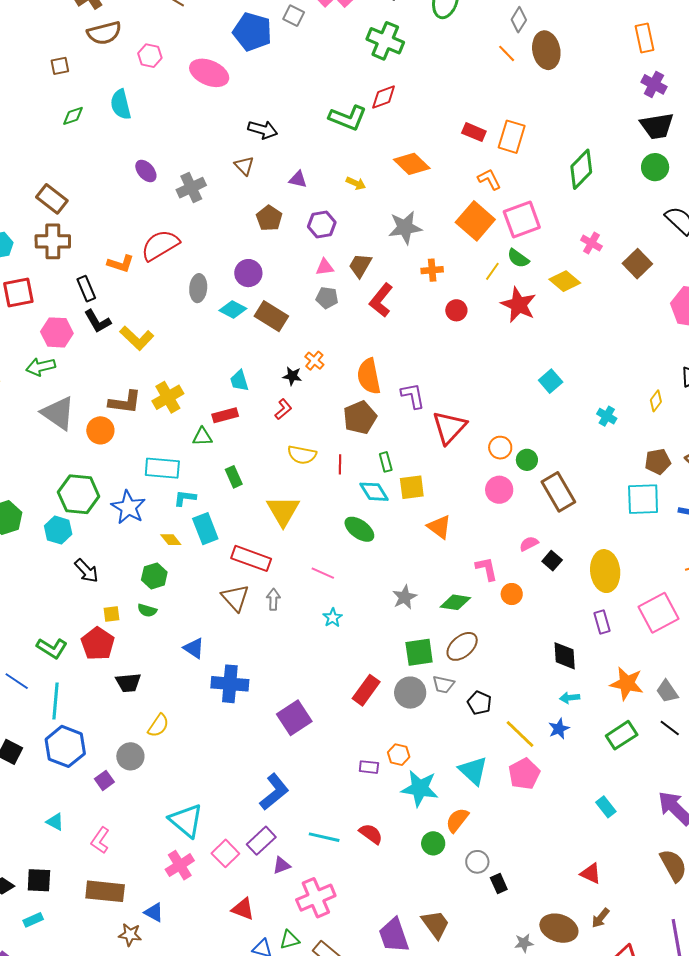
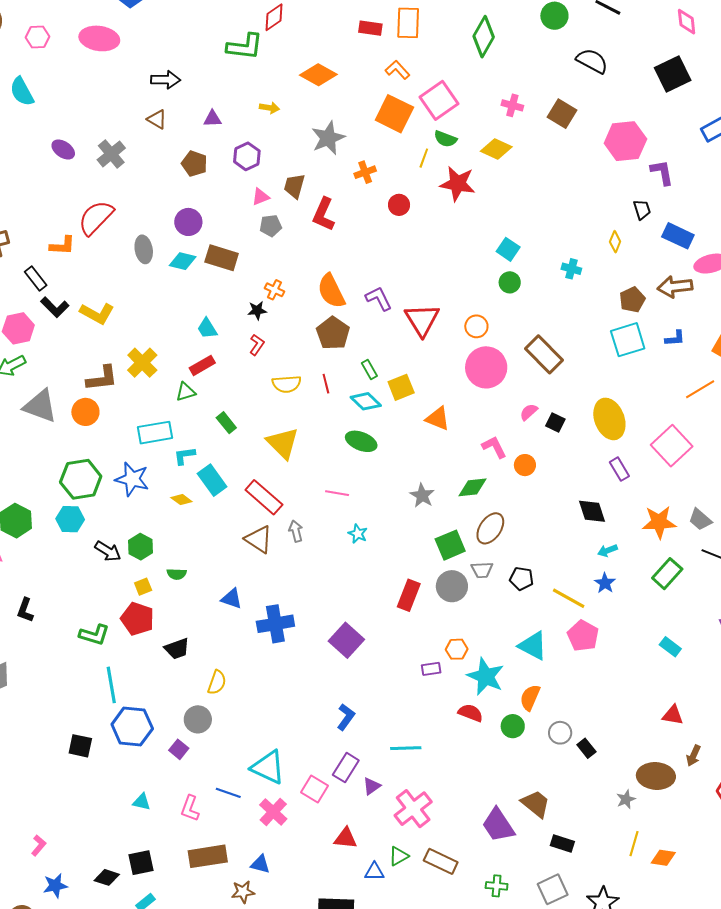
green circle: (527, 460) -> (510, 282), moved
pink circle: (499, 490) -> (486, 367), size x1.5
red rectangle: (251, 558) -> (264, 497), turned 36
green hexagon: (154, 576) -> (141, 547), moved
blue line: (17, 681) -> (228, 793), moved
cyan star: (420, 788) -> (486, 676), turned 30
blue L-shape: (274, 792) -> (346, 717), size x0.7
red semicircle: (371, 834) -> (471, 713), moved

